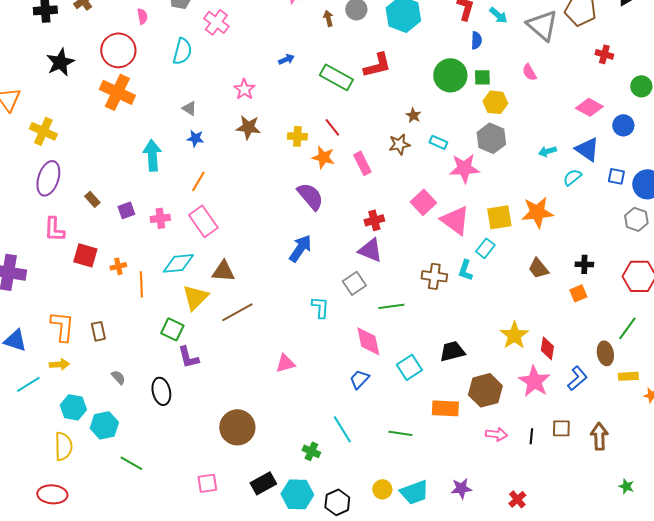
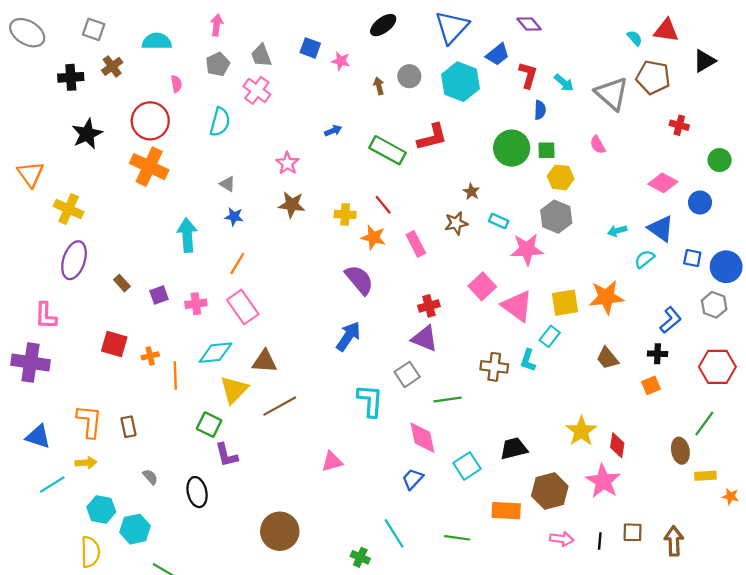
pink L-shape: (54, 229) -> (46, 316), moved
cyan L-shape: (320, 307) -> (370, 401), size x1.4
blue L-shape: (577, 378) -> (671, 320), moved

